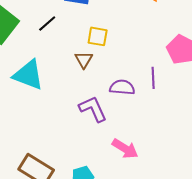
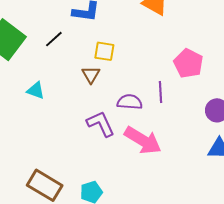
cyan triangle: (28, 75) -> (36, 91), size x0.6
pink arrow: (125, 149) -> (143, 140), moved, size x1.4

